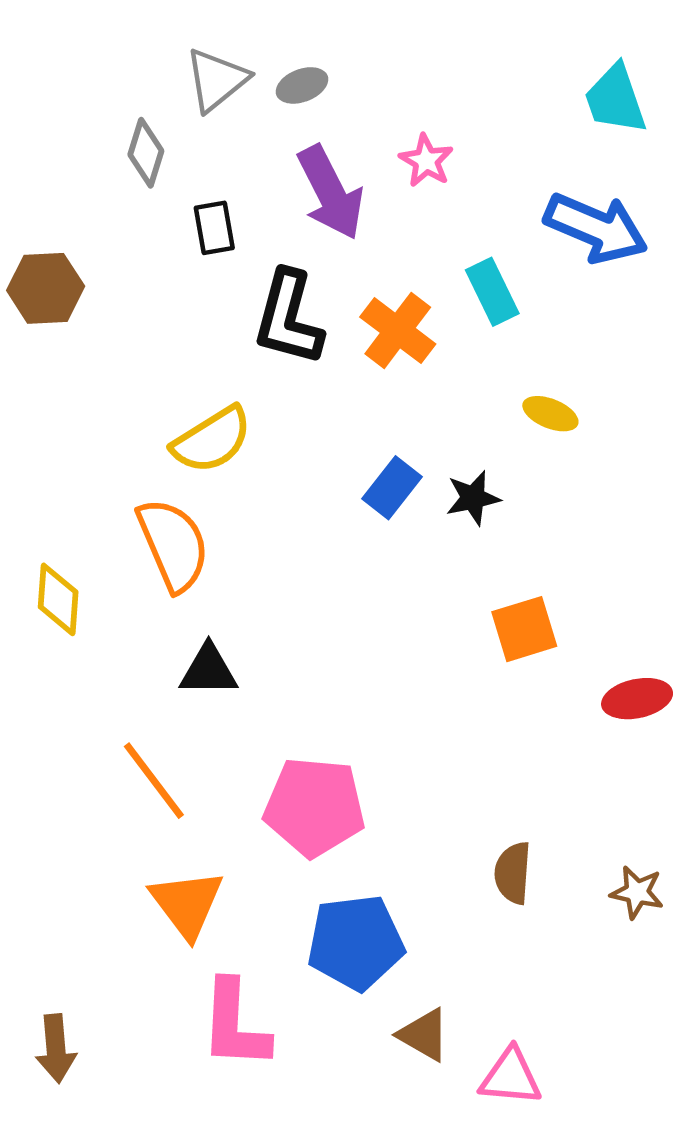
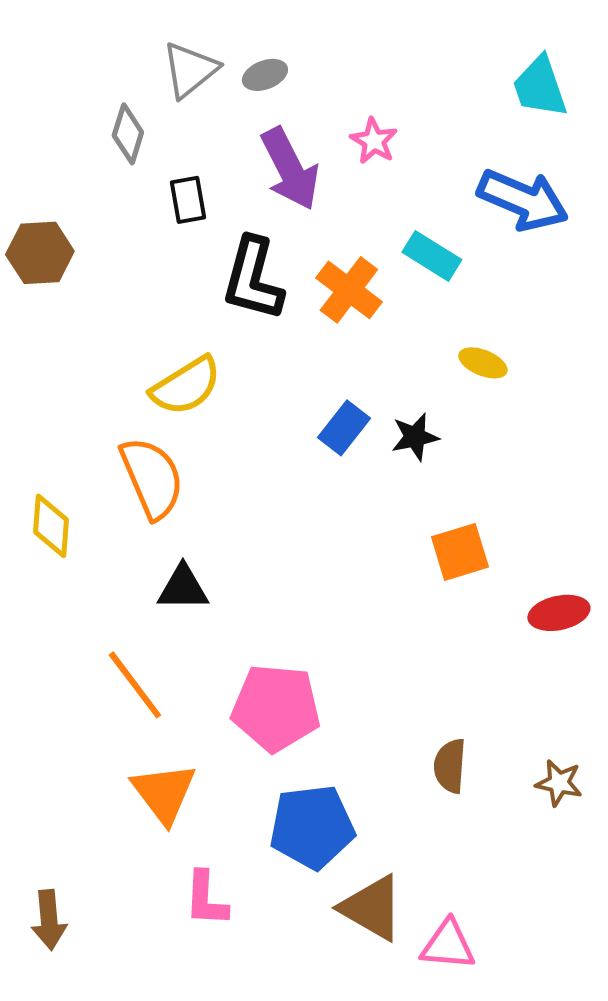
cyan rectangle: (492, 292) -> (432, 256), turned -32
pink L-shape: (235, 1025) -> (206, 899), size x0.7
brown triangle: (424, 1035) -> (372, 908), size x1.4

